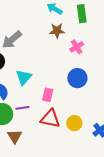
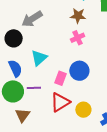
pink cross: (77, 47) -> (78, 38), moved
blue circle: (77, 78) -> (79, 71), moved
red triangle: (50, 119) -> (60, 102), turned -50

